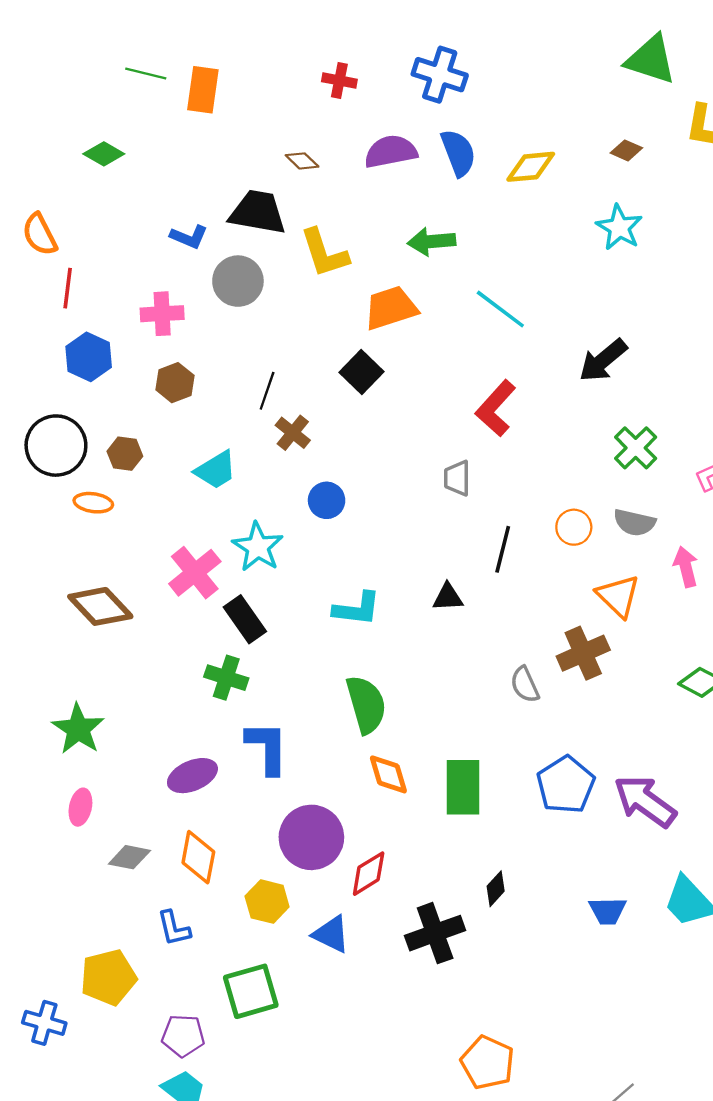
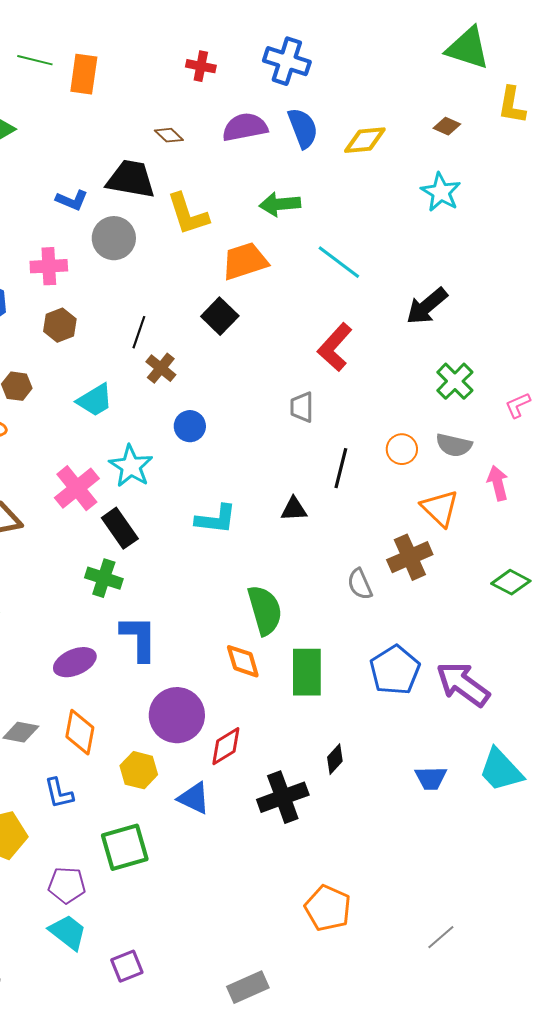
green semicircle: (366, 704) -> (265, 610), moved

